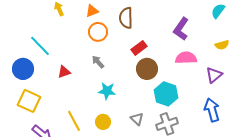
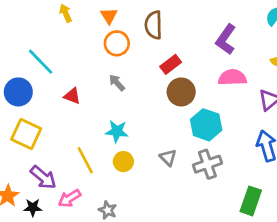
orange triangle: (92, 11) -> (109, 16), turned -40
red triangle: (64, 72) -> (72, 96), turned 40
cyan star: (107, 91) -> (117, 131), moved

